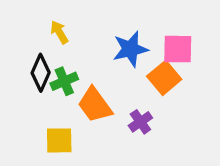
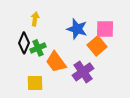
yellow arrow: (59, 32) -> (35, 19), turned 40
blue star: (130, 49) -> (77, 29), turned 30
purple cross: (140, 122) -> (83, 72), size x1.5

